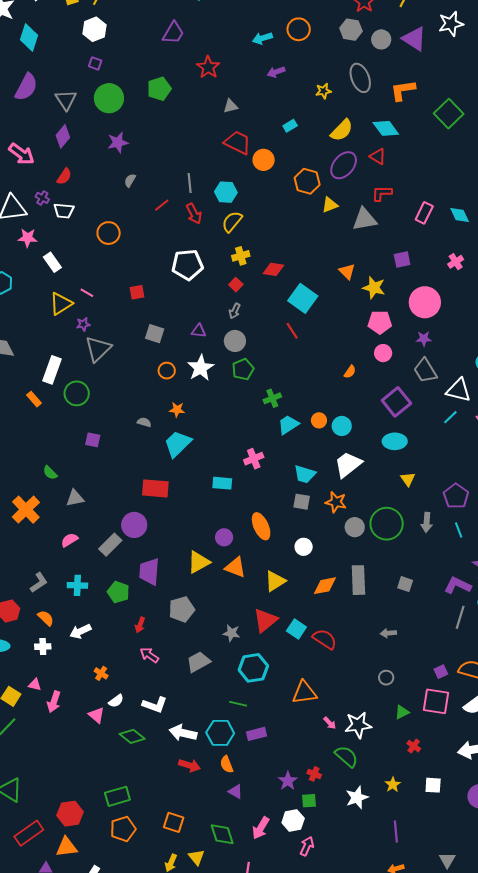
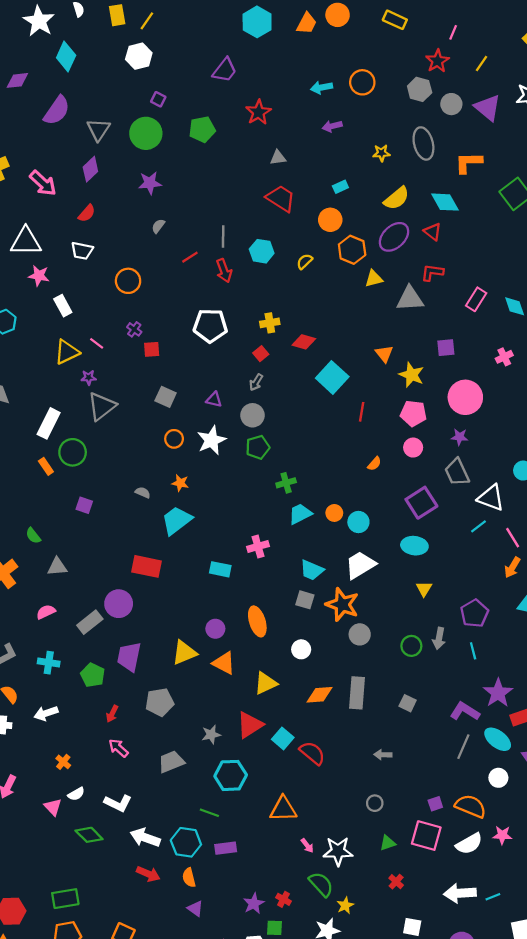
purple square: (95, 63) -> (158, 99), moved
orange circle: (264, 160) -> (330, 220), moved
purple cross: (42, 198) -> (134, 329), moved
yellow semicircle: (232, 222) -> (305, 261), moved, size x0.7
red line: (292, 331) -> (362, 412), moved, turned 36
orange rectangle: (34, 399) -> (46, 466), moved
orange star: (336, 502) -> (342, 605), size x1.4
green circle: (387, 524) -> (411, 646), moved, size x0.6
gray star: (231, 633) -> (211, 735), turned -30
yellow star: (393, 785) -> (345, 905), moved

